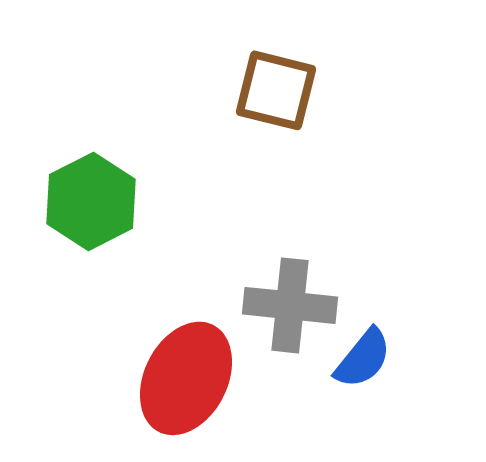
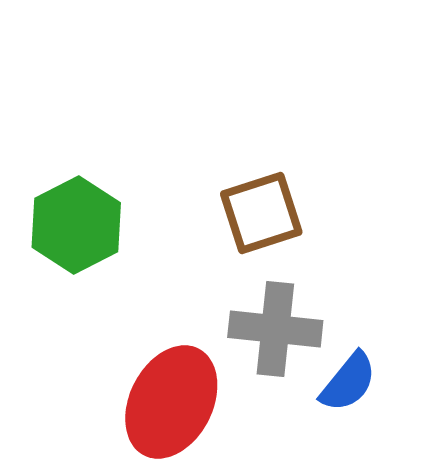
brown square: (276, 90) -> (261, 213), moved, turned -32

